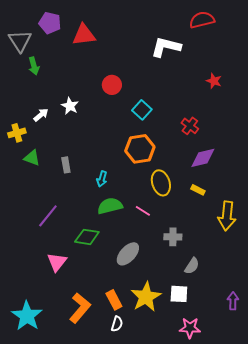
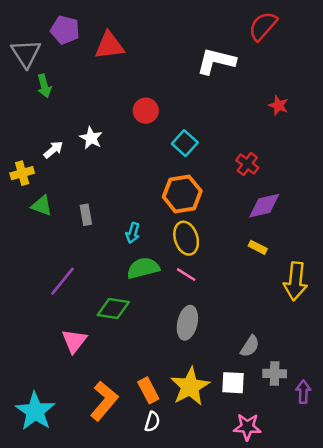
red semicircle: (202, 20) -> (263, 26), turned -35
yellow ellipse: (161, 183) -> (186, 238), moved
gray cross: (173, 237) -> (275, 374), moved
gray ellipse: (128, 254) -> (187, 323), moved, turned -30

